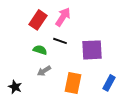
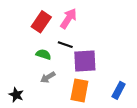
purple square: (92, 50) -> (85, 61), moved

